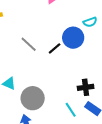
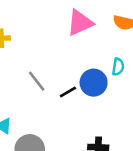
cyan semicircle: (90, 22) -> (118, 67), turned -72

